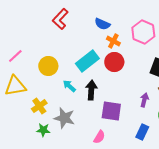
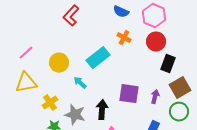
blue semicircle: (102, 24) -> (121, 12), moved
pink hexagon: (143, 32) -> (154, 16), moved
red circle: (114, 62) -> (156, 42), moved
black arrow: (91, 90) -> (102, 110), moved
purple square: (111, 111) -> (129, 94), moved

